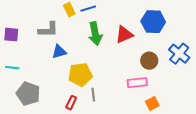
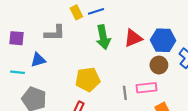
blue hexagon: (153, 22) -> (163, 40), moved
blue triangle: (59, 52) -> (38, 60), moved
gray line: (93, 95) -> (125, 93), moved

